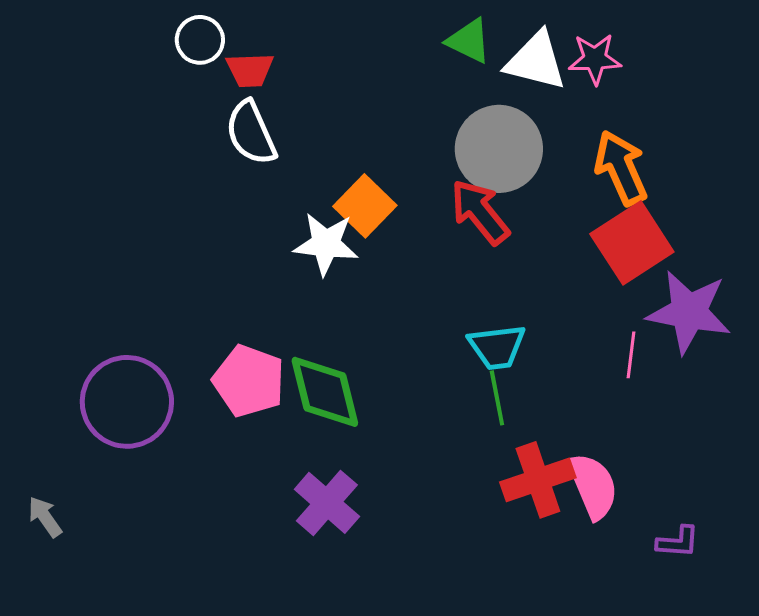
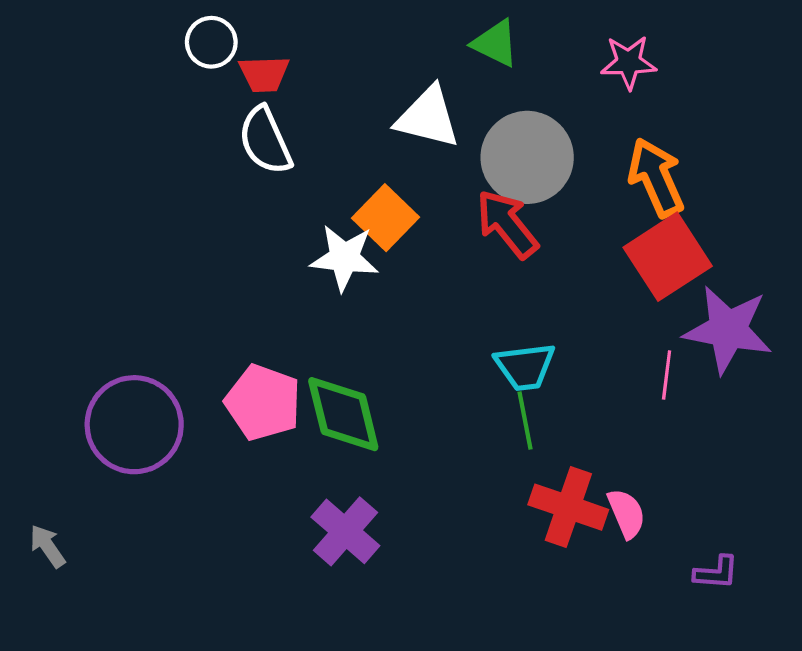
white triangle: (536, 61) -> (428, 117), moved
red cross: (538, 480) -> (568, 507), turned 38
pink semicircle: (593, 486) -> (626, 513), size x0.7

